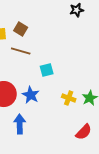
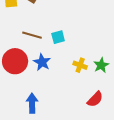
brown line: (21, 51) -> (32, 35), moved
blue arrow: (20, 124) -> (32, 103), moved

